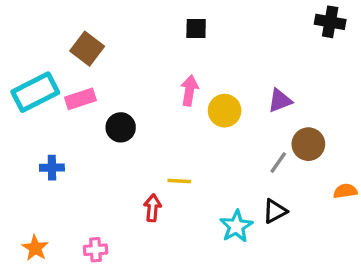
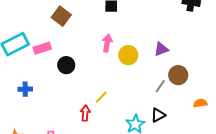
brown square: (87, 49) -> (61, 16), moved
yellow line: (179, 181) -> (101, 97), turned -48

